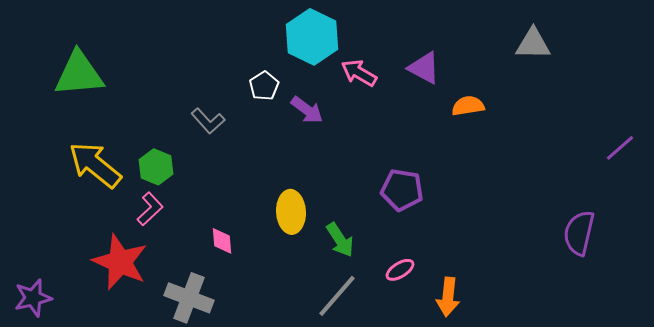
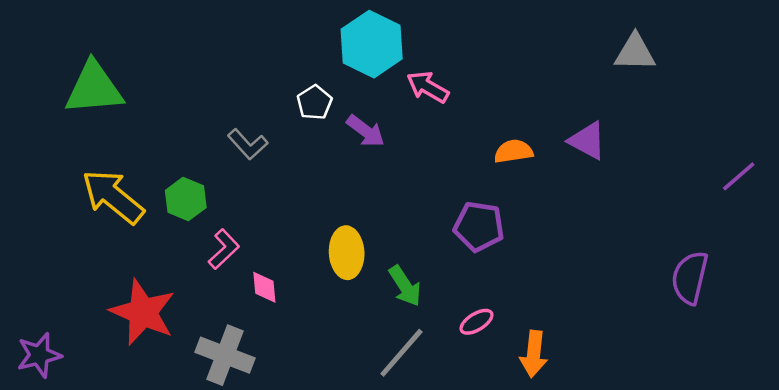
purple triangle: (424, 68) -> (587, 141), moved
orange semicircle: (468, 106) -> (513, 151), moved
pink L-shape: (150, 209) -> (224, 249), moved

